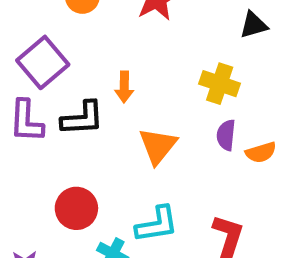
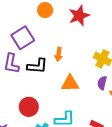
orange triangle: (158, 146) -> (70, 83), turned 42

